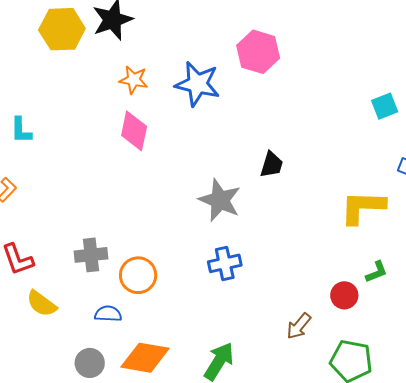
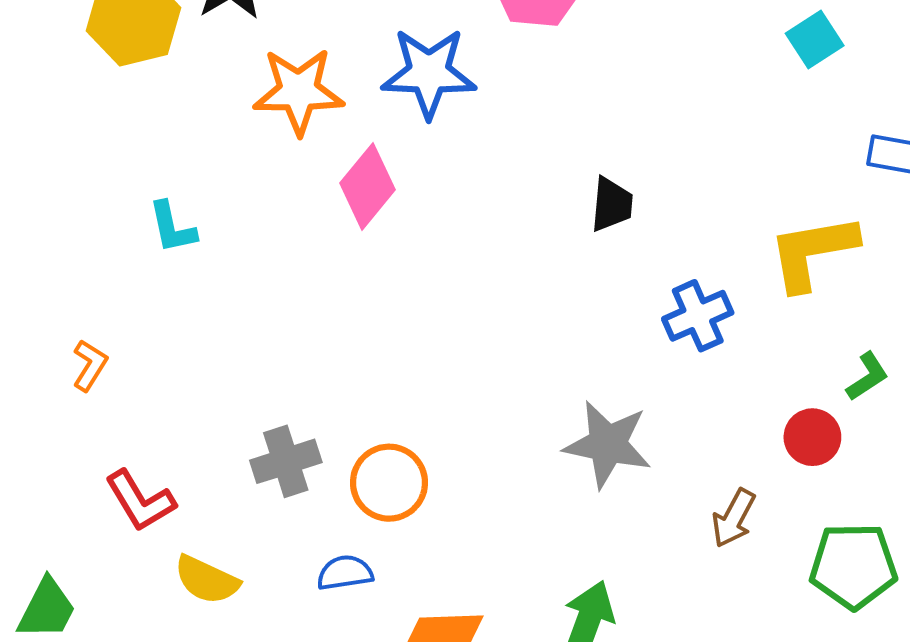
orange star: (134, 80) -> (299, 91), size x1.5
cyan L-shape: (21, 130) -> (172, 227), moved
pink diamond: (134, 131) -> (368, 186), moved, turned 39
gray star: (220, 200) -> (608, 444), moved
blue cross: (225, 263) -> (698, 316), moved

